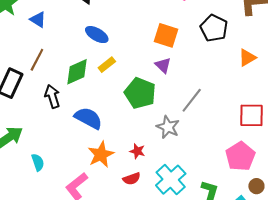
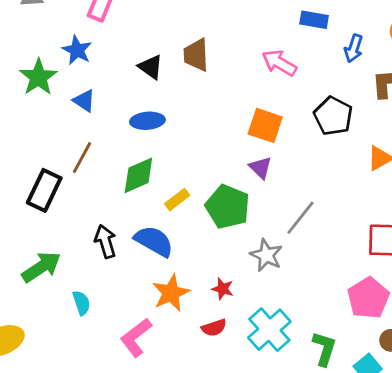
blue ellipse: (97, 35) -> (147, 121), moved, turned -35
yellow rectangle: (107, 65) -> (177, 200), moved
black arrow: (52, 96) -> (105, 241), moved

